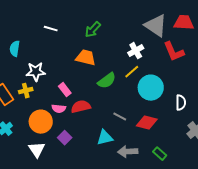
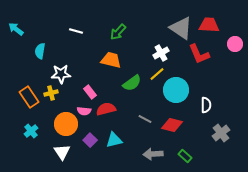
cyan triangle: (105, 138) -> (114, 140), moved

